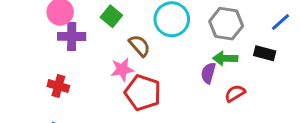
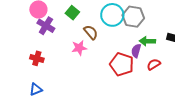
gray hexagon: (226, 24) -> (133, 17), moved
purple cross: (72, 36) -> (46, 26), turned 30
red pentagon: (143, 93) -> (122, 64), moved

